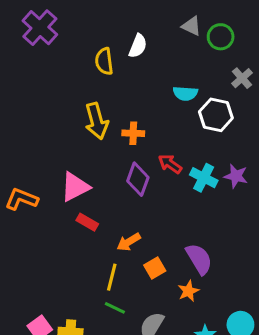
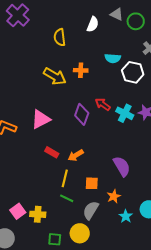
white semicircle: (138, 46) -> (93, 24), moved
yellow arrow: (96, 121) -> (55, 76), turned -45
orange cross: (133, 133) -> (81, 70), moved
red rectangle: (87, 222) -> (52, 152), moved
orange square: (155, 268) -> (92, 183), moved, turned 32
orange star: (188, 291) -> (114, 196), moved

